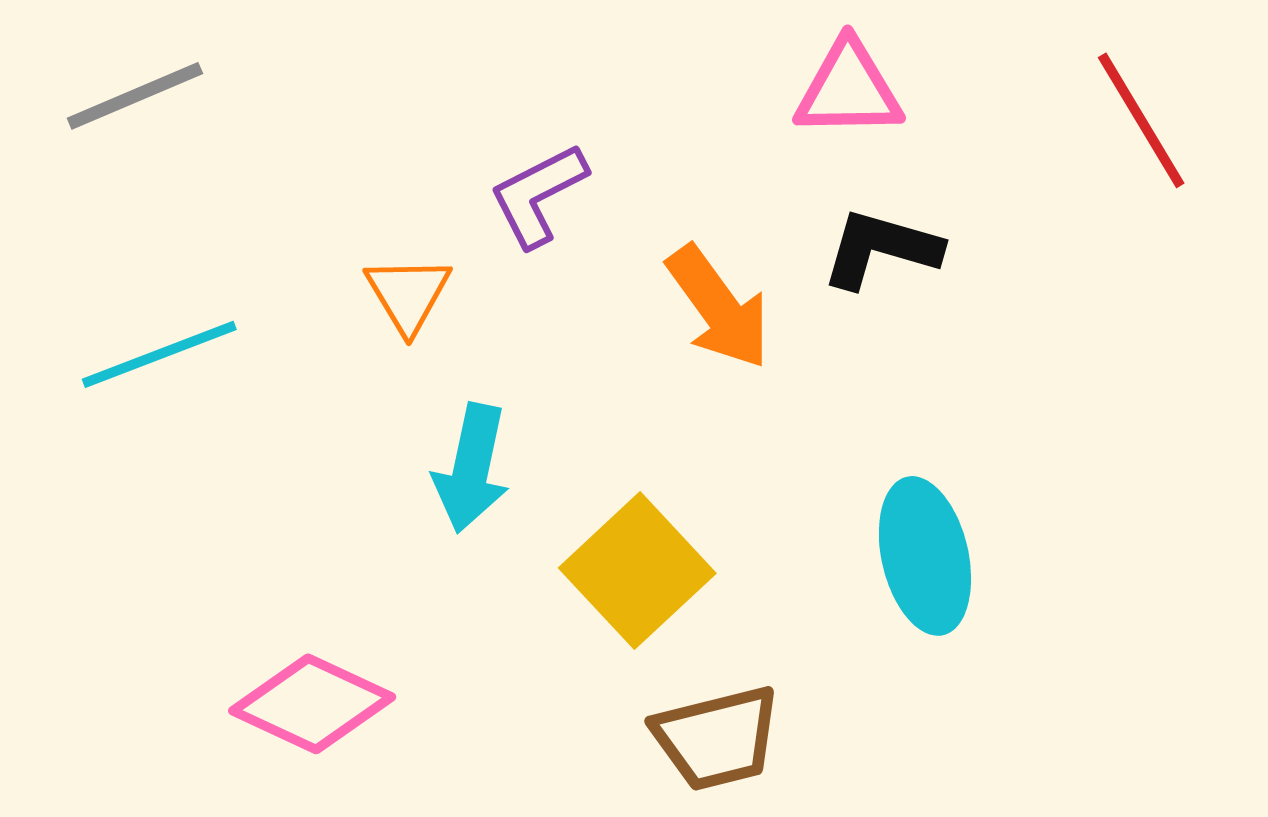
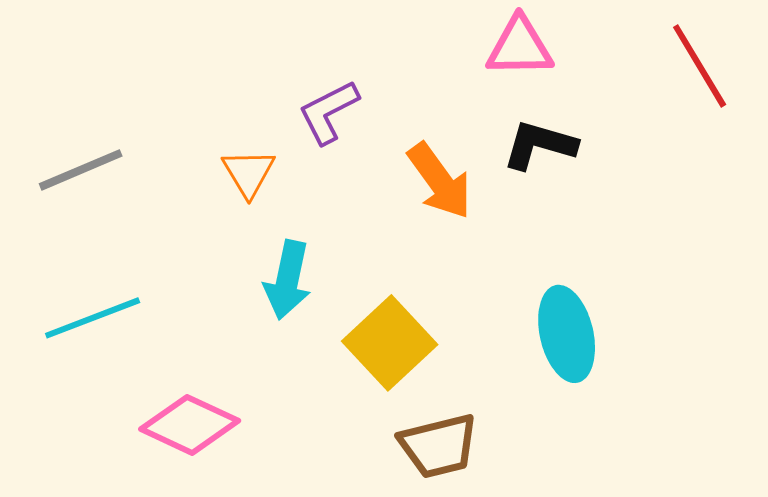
gray line: (135, 96) -> (81, 170), moved
cyan line: (159, 354) -> (93, 318), moved

